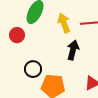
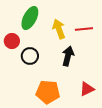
black circle: (33, 69) -> (30, 56), moved

